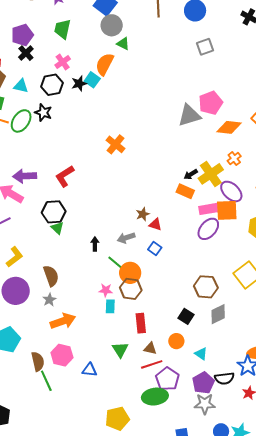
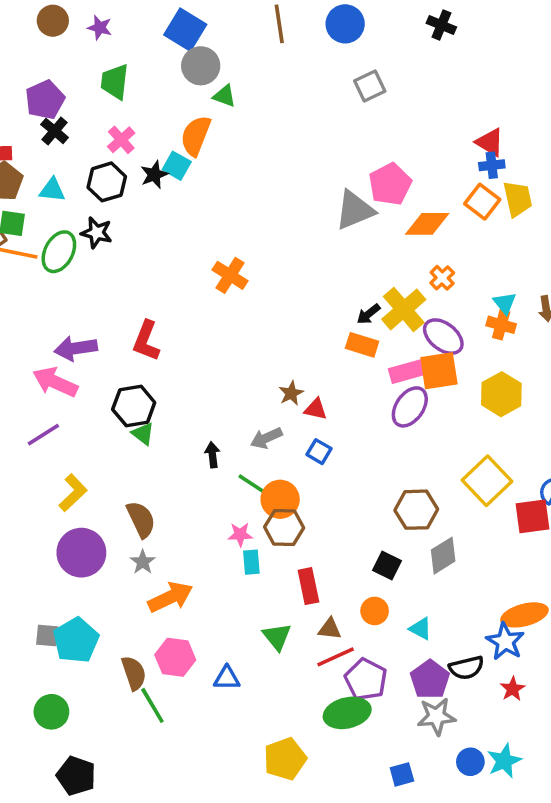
red L-shape: (65, 176) -> (146, 341), turned -30

